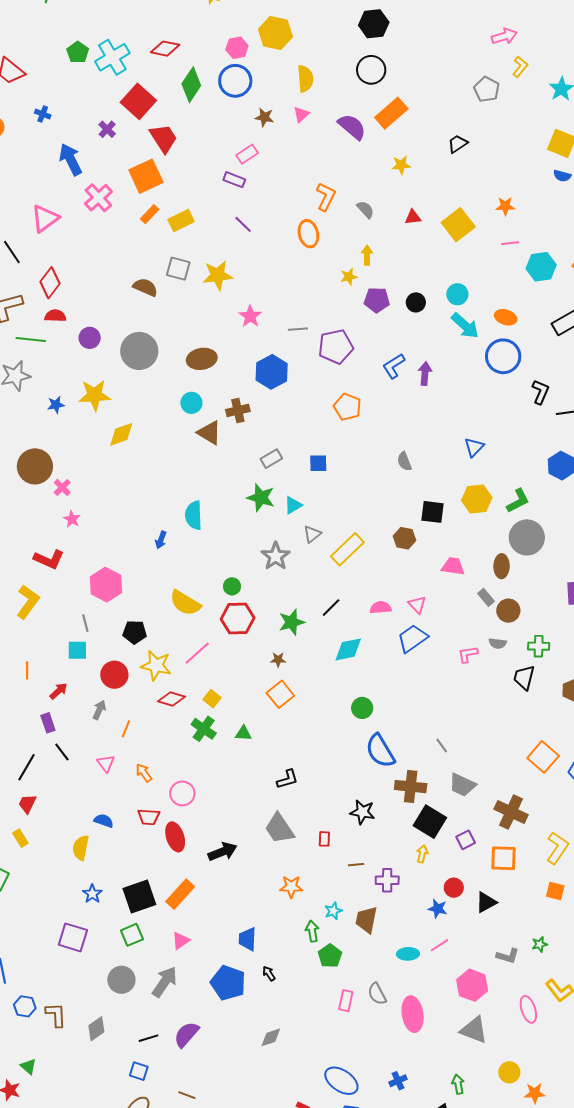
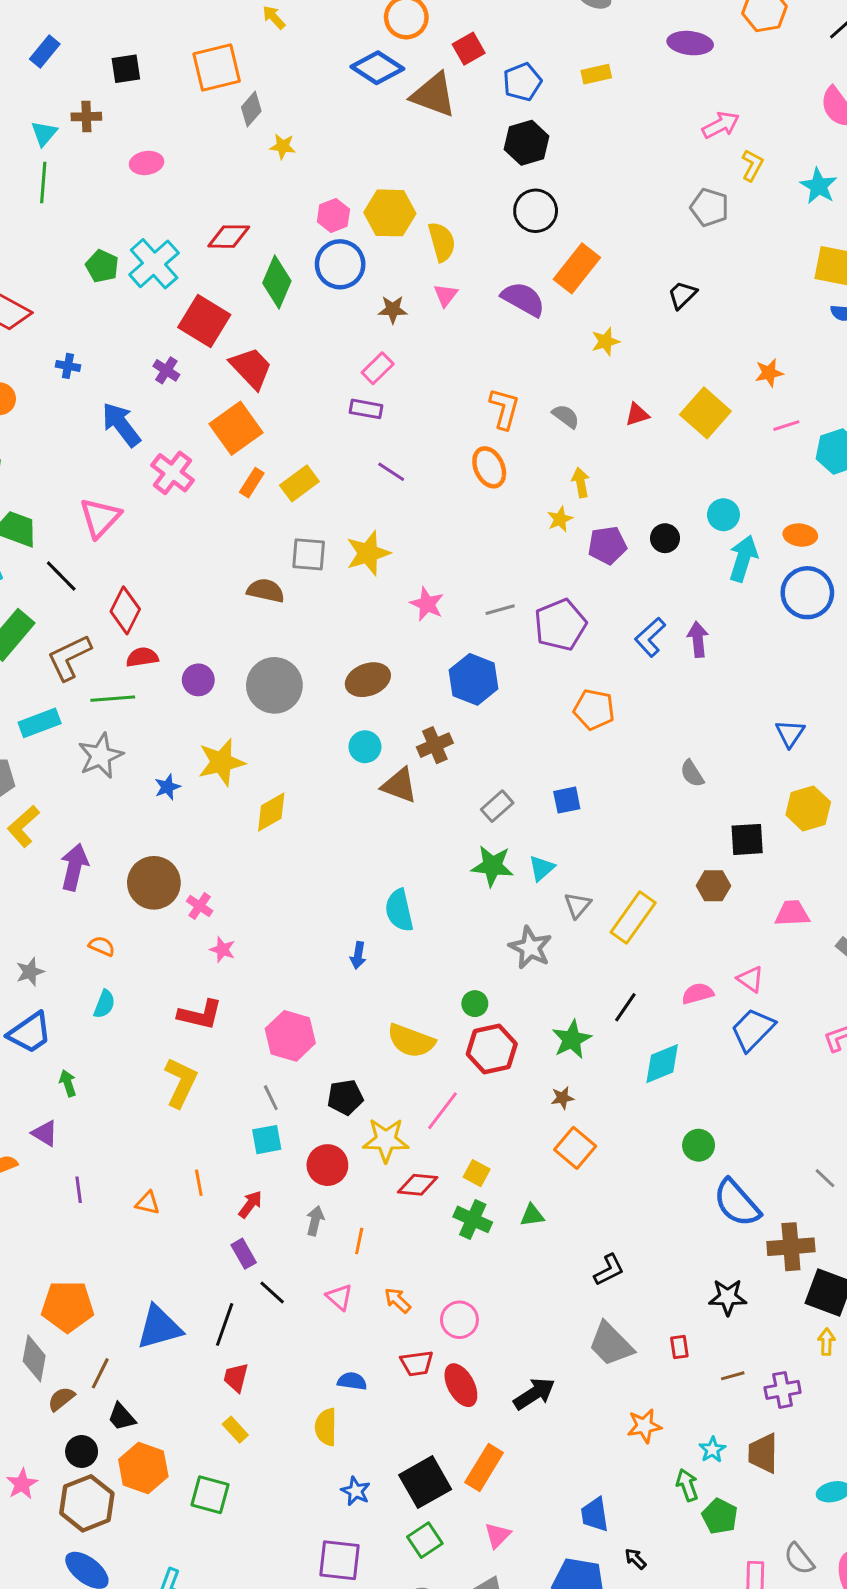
yellow hexagon: (275, 33) -> (390, 213), moved
cyan arrow: (465, 326) -> (743, 558), turned -104

